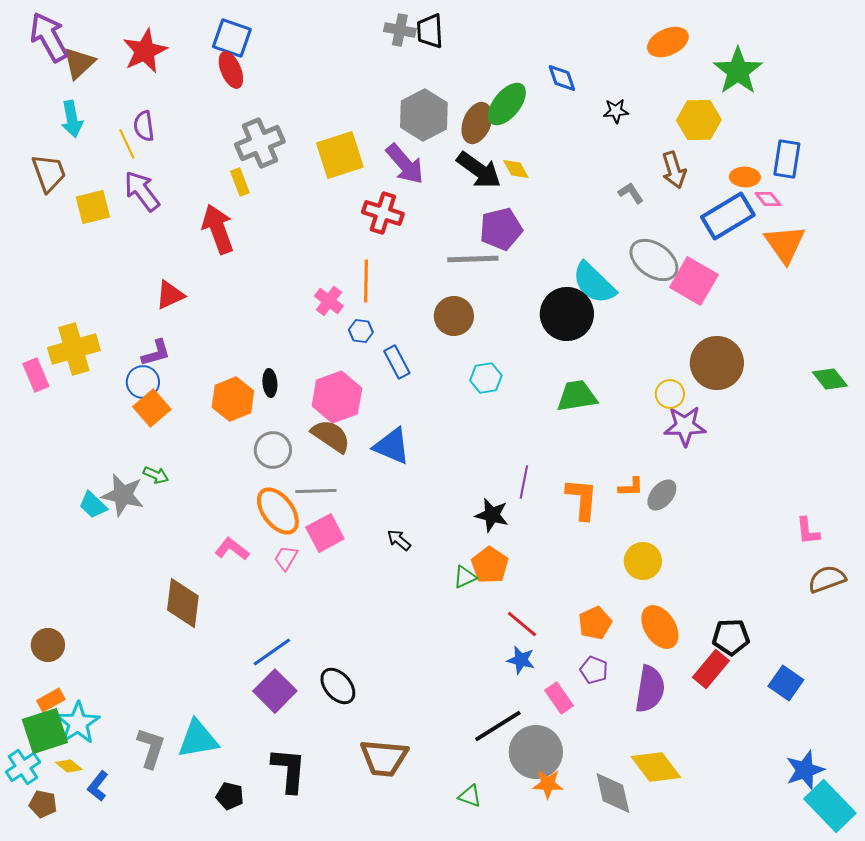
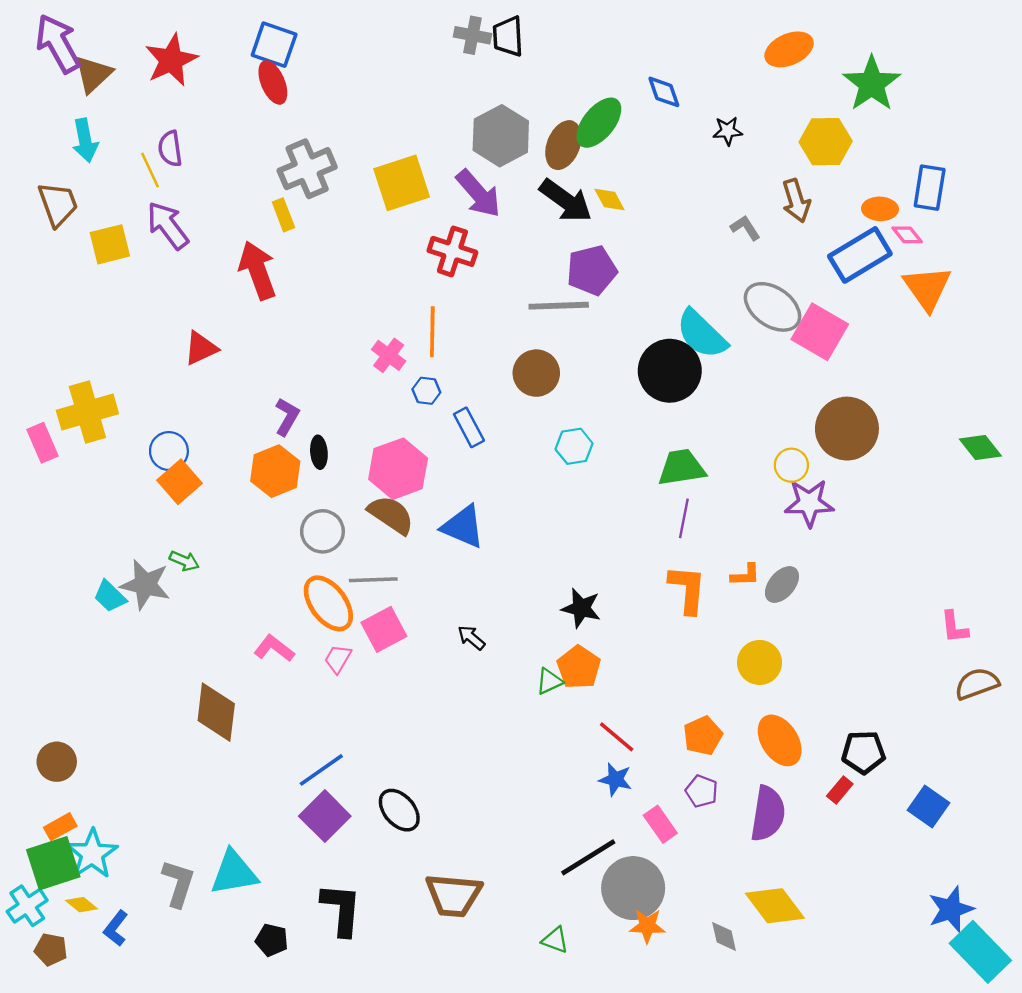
purple L-shape: (156, 353) -> (287, 417), moved, turned -44
purple line: (524, 482) -> (684, 518), moved
red rectangle: (711, 669) -> (840, 790), size x0.6
gray diamond: (613, 793) -> (724, 936), size x0.6

